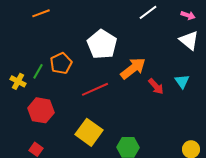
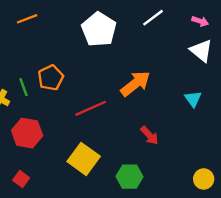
white pentagon: (102, 44) -> (99, 29), moved
green line: (38, 71) -> (24, 87), turned -49
red arrow: (156, 86) -> (149, 135), moved

